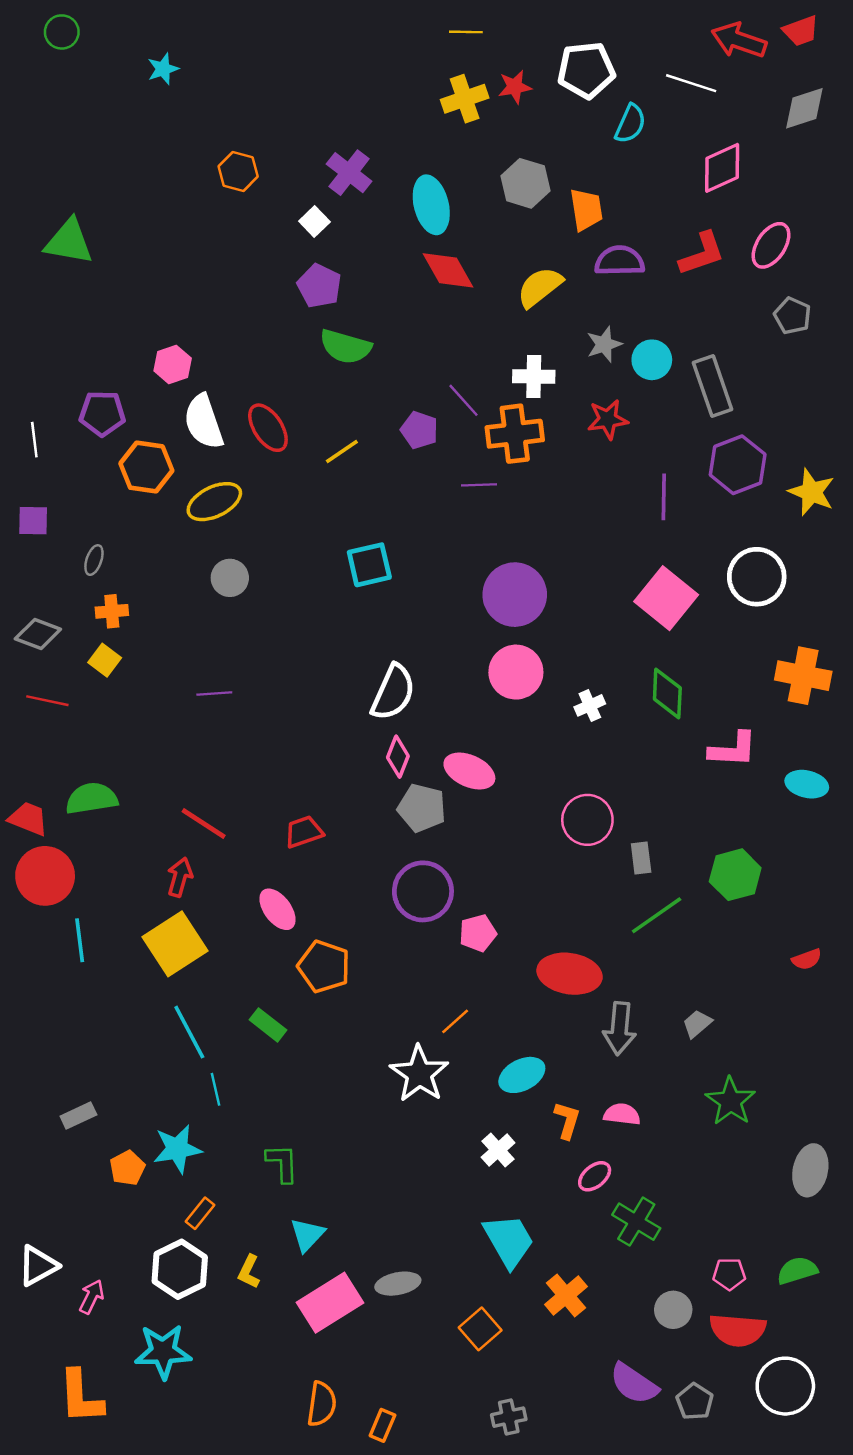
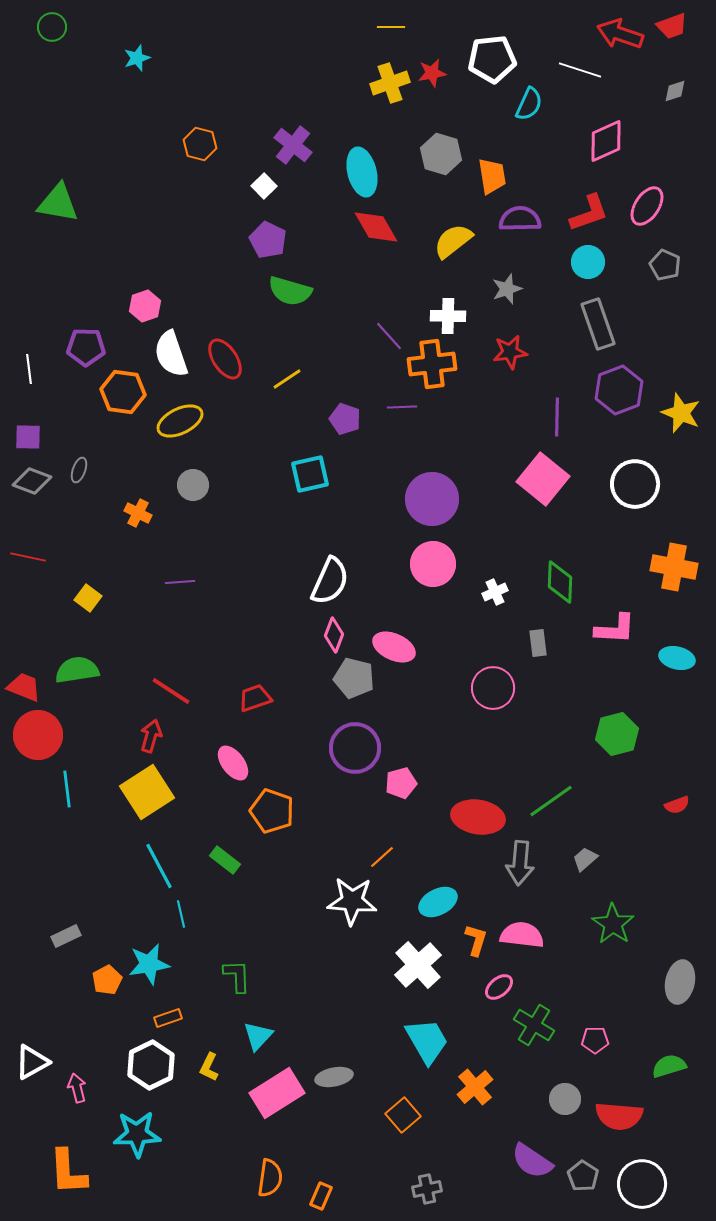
gray diamond: (804, 108) -> (675, 91), size x0.6
cyan circle: (652, 360) -> (588, 262), moved
purple pentagon: (419, 430) -> (345, 419), moved
pink square: (666, 598) -> (543, 479), moved
orange cross: (112, 611) -> (138, 513), moved, turned 32
gray diamond: (38, 634) -> (32, 481), moved
yellow square: (105, 660) -> (88, 598), moved
red line: (47, 701) -> (28, 557), moved
gray rectangle: (641, 858) -> (538, 643), moved
green line: (657, 915) -> (551, 801), moved
white star: (419, 1074) -> (352, 901), turned -30
pink semicircle: (622, 1114) -> (522, 935), size x1.4
white cross: (498, 1150) -> (418, 965), size x1.6
orange rectangle: (200, 1213) -> (168, 1018), turned 32
pink pentagon: (729, 1274) -> (595, 1040), moved
pink arrow: (92, 1297) -> (77, 1088), turned -40
white circle: (785, 1386) -> (642, 1184), moved

